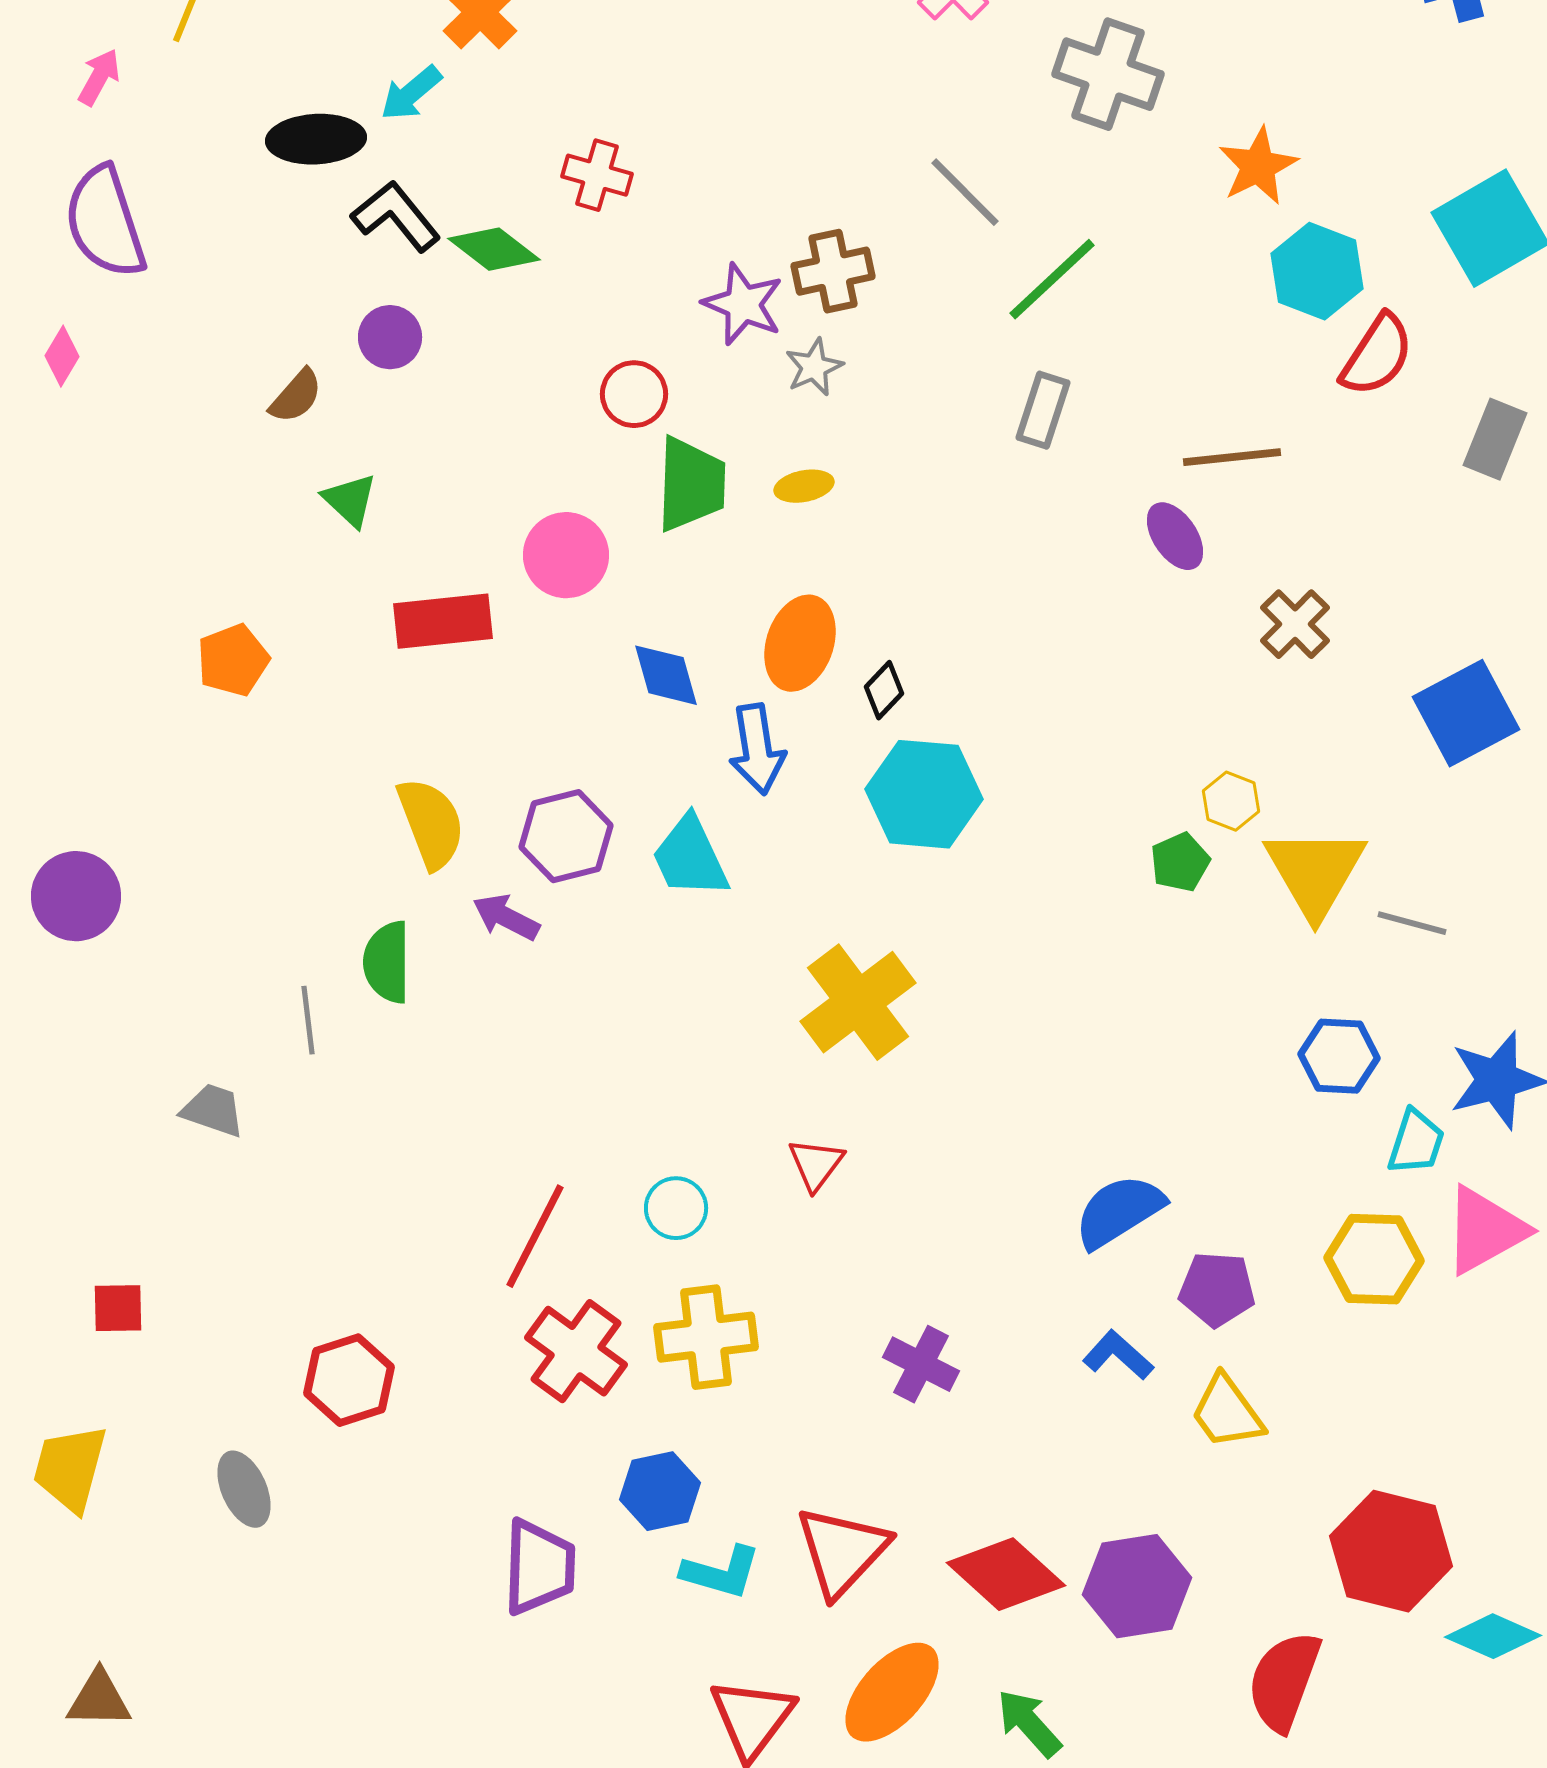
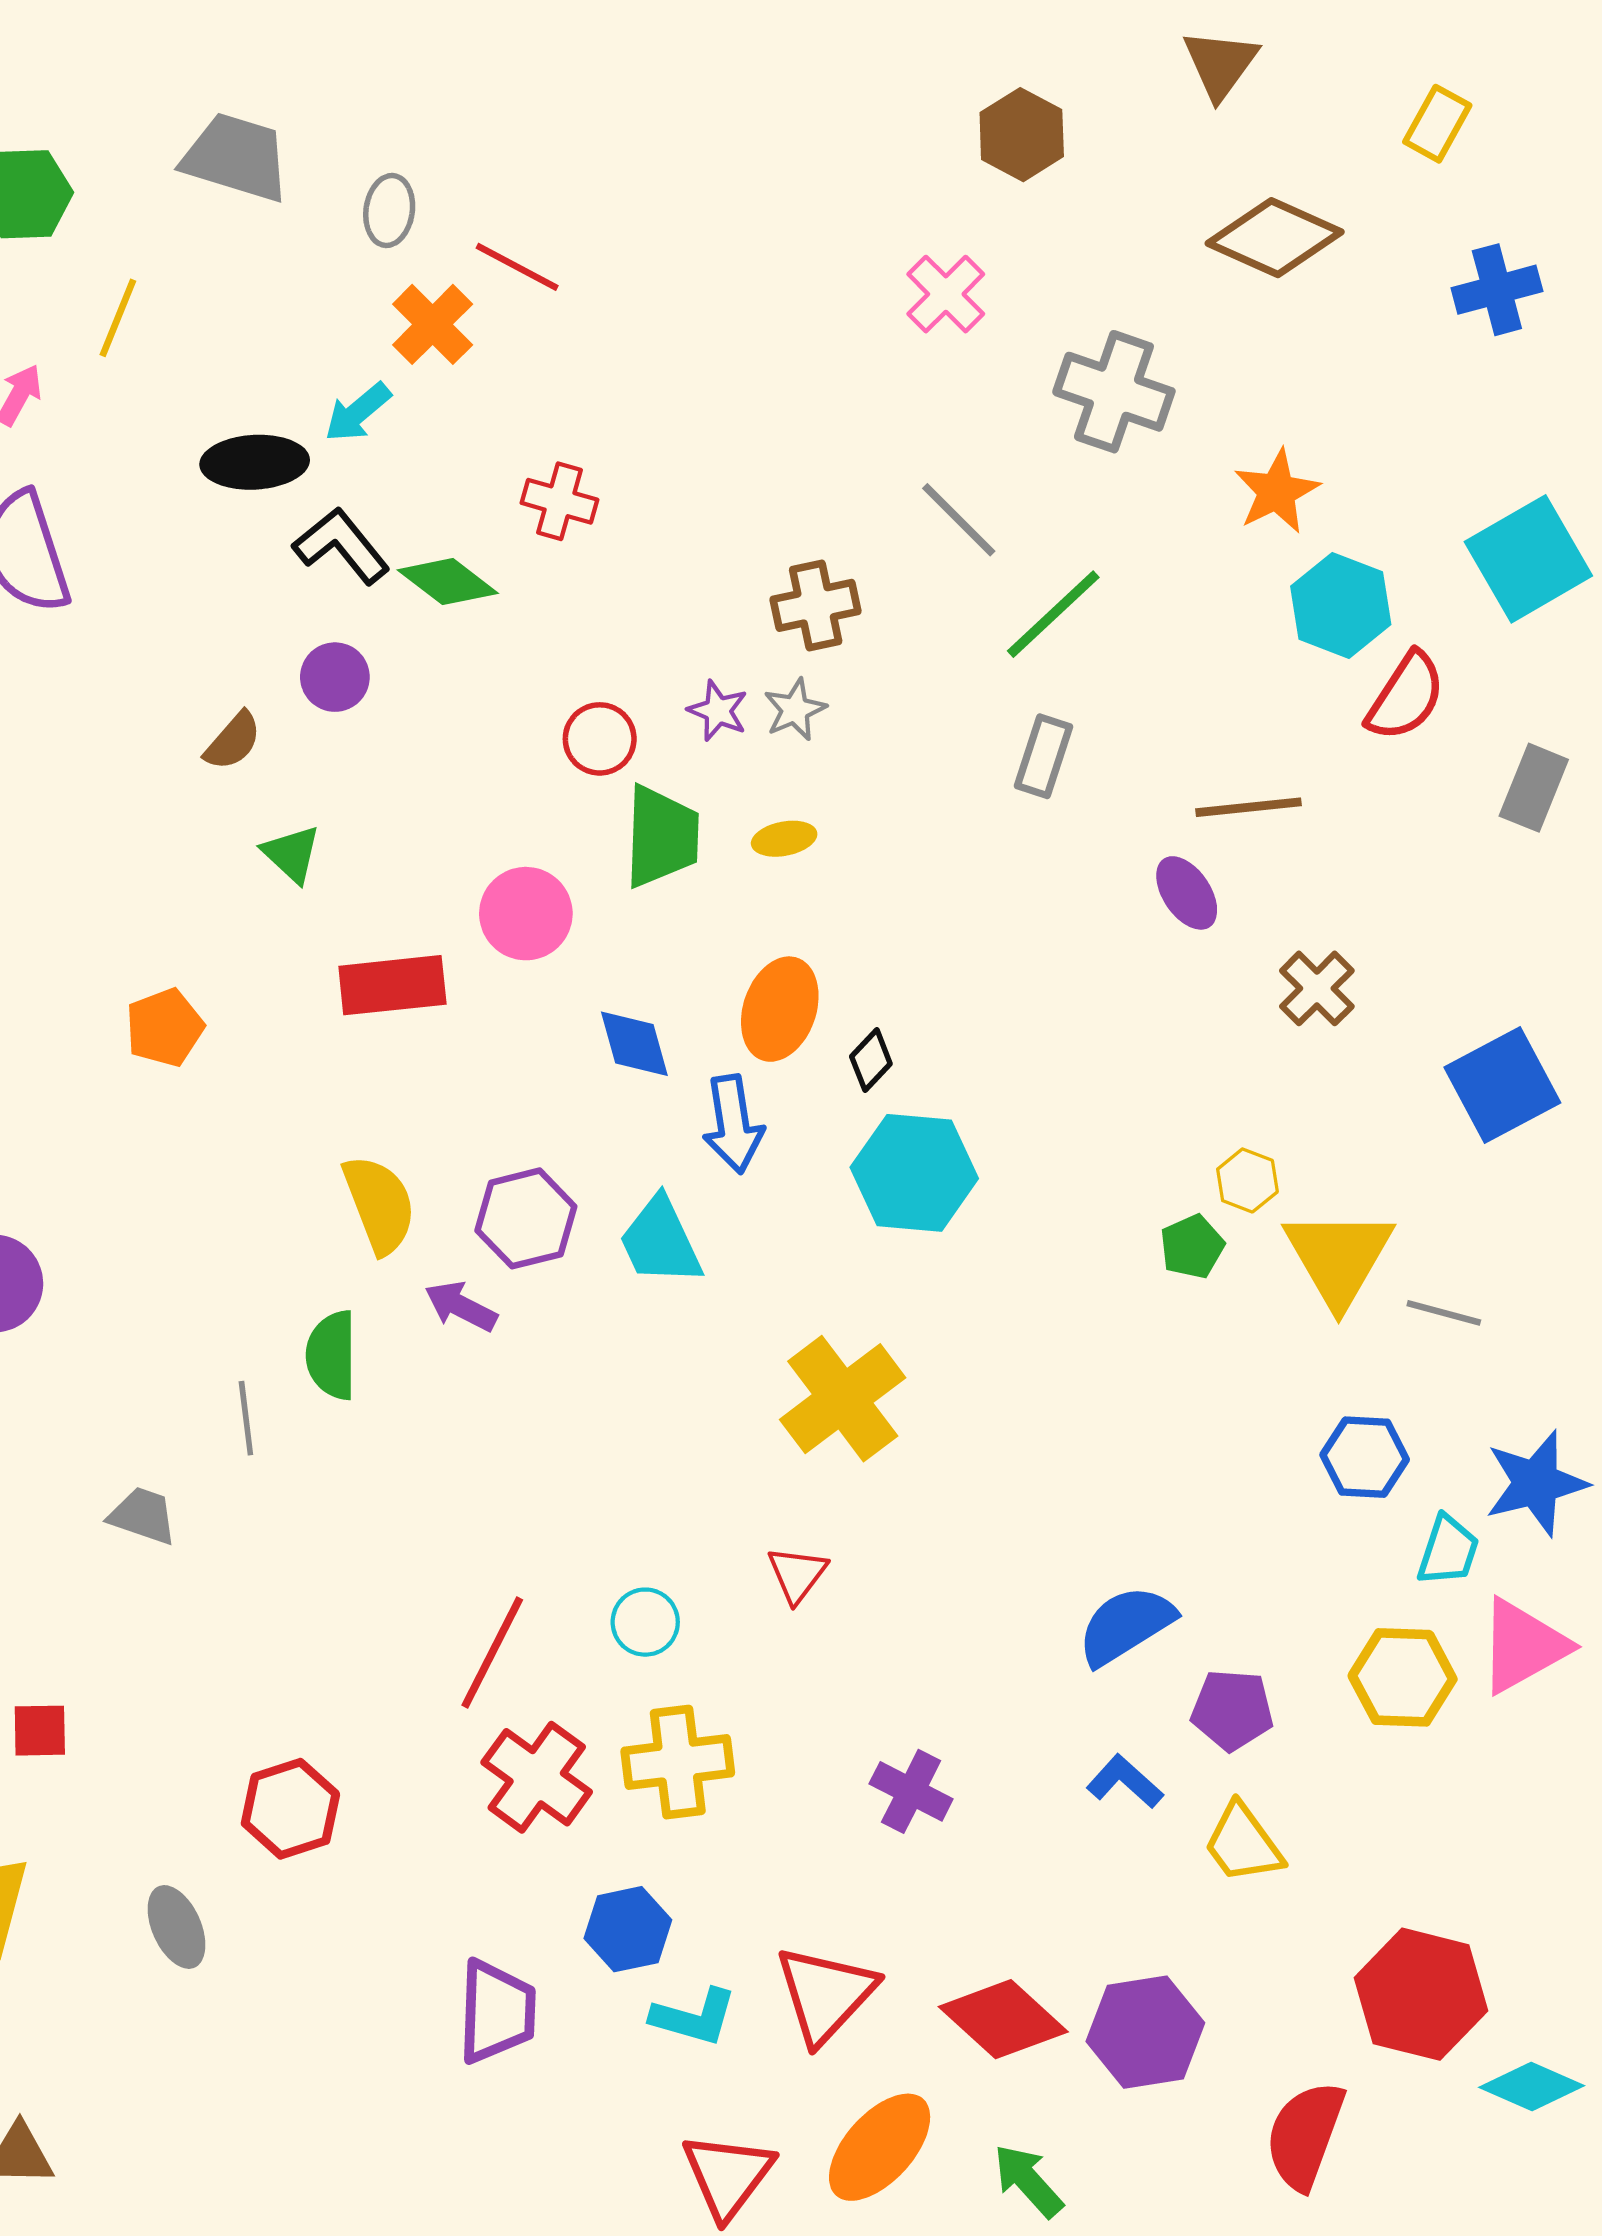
purple star: (743, 304) -> (718, 711), moved, size x0.7

